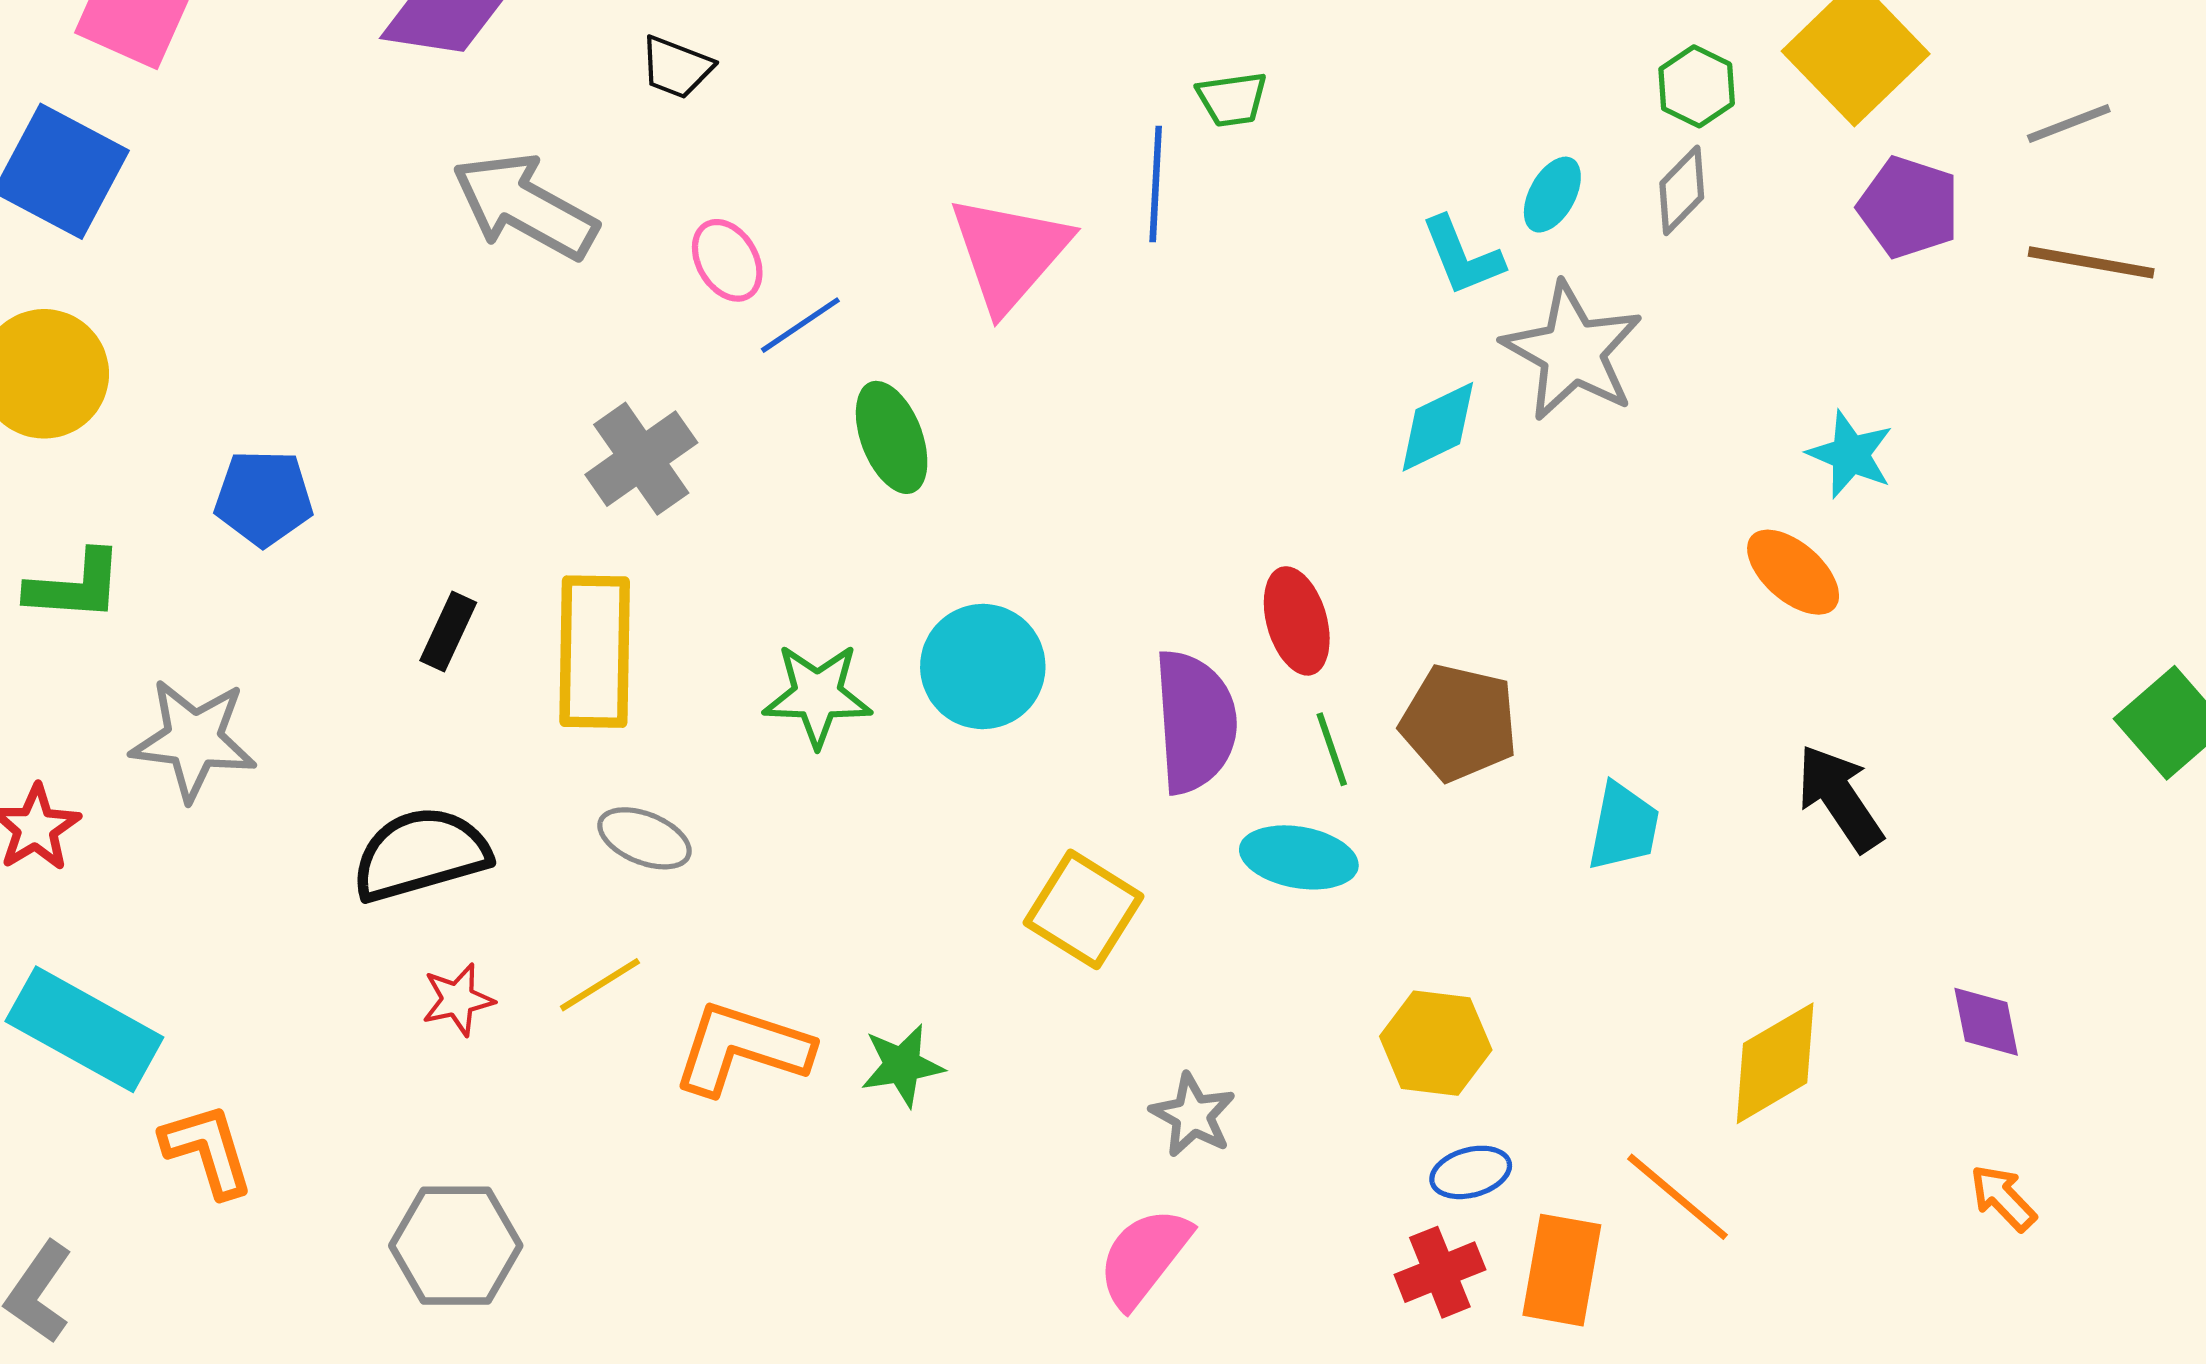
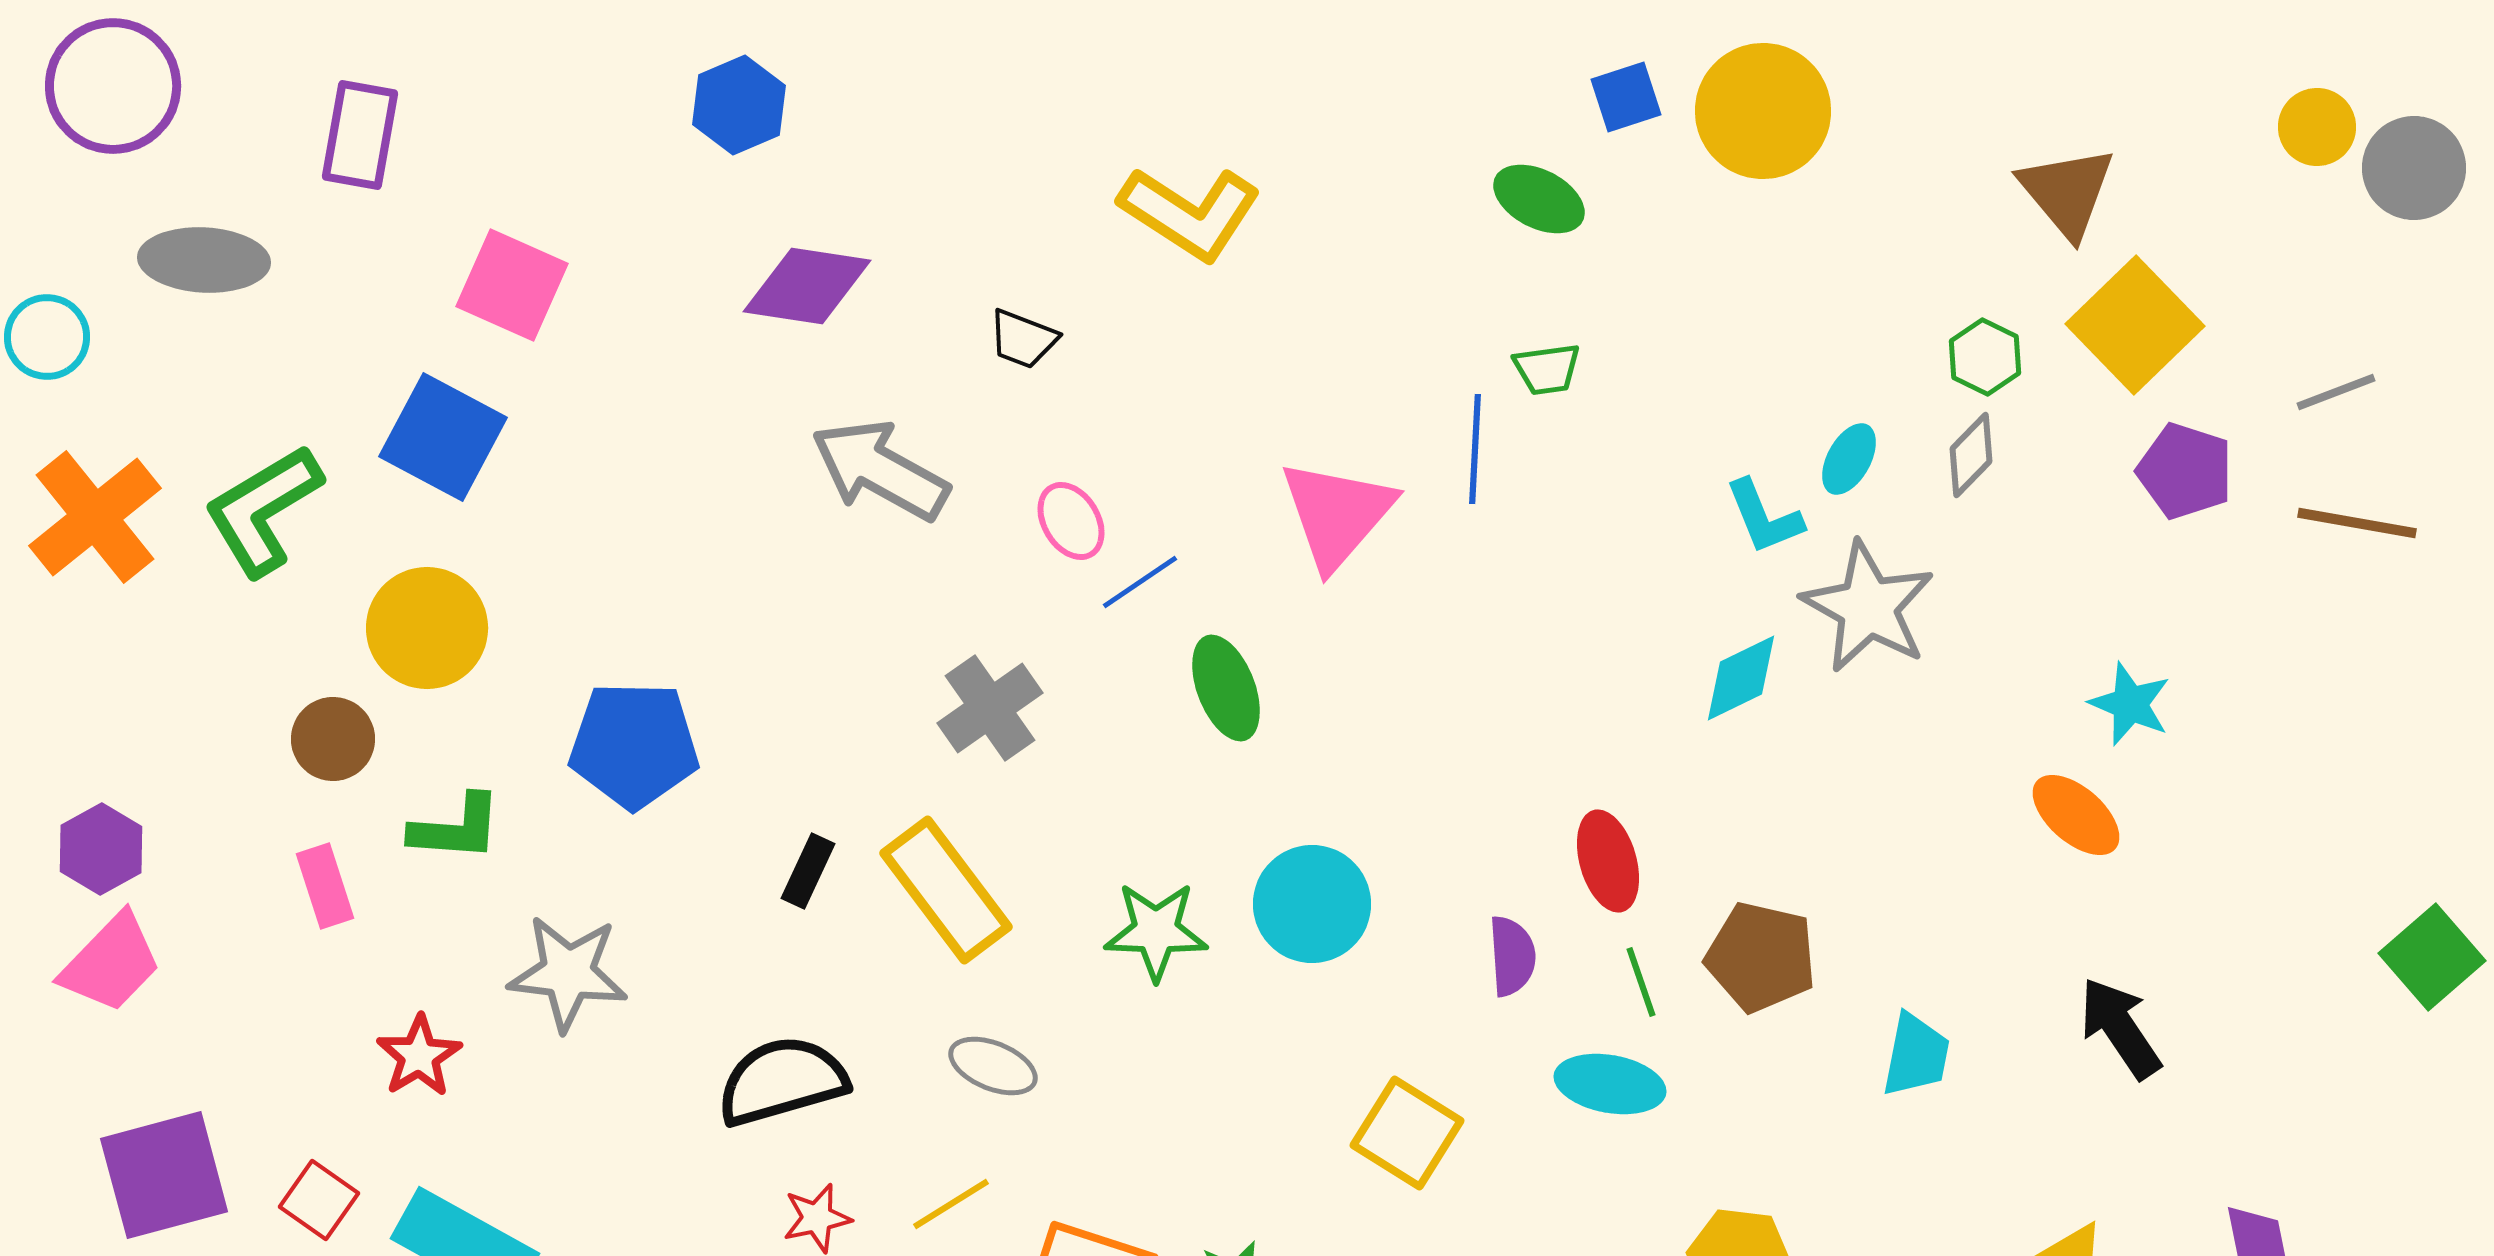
blue pentagon: (264, 498) -> (634, 745), size x1.4
yellow rectangle: (595, 652) -> (946, 890), turned -38
purple semicircle: (1195, 722) -> (1512, 956), size x0.6

